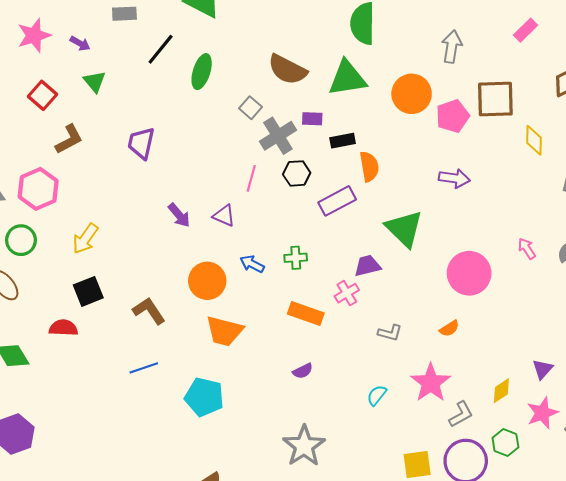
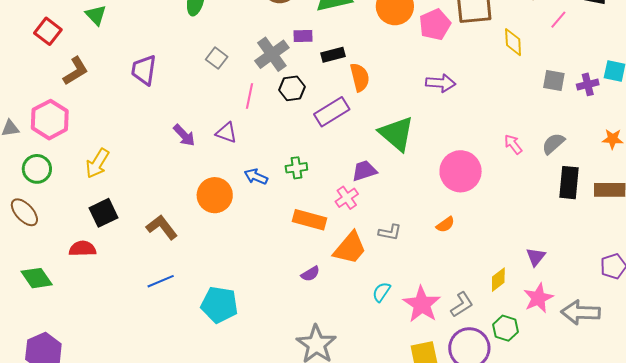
gray square: (250, 108) -> (217, 58), moved
orange trapezoid: (224, 331) -> (350, 248), moved, turned -60
pink star: (431, 383) -> (422, 304), moved

